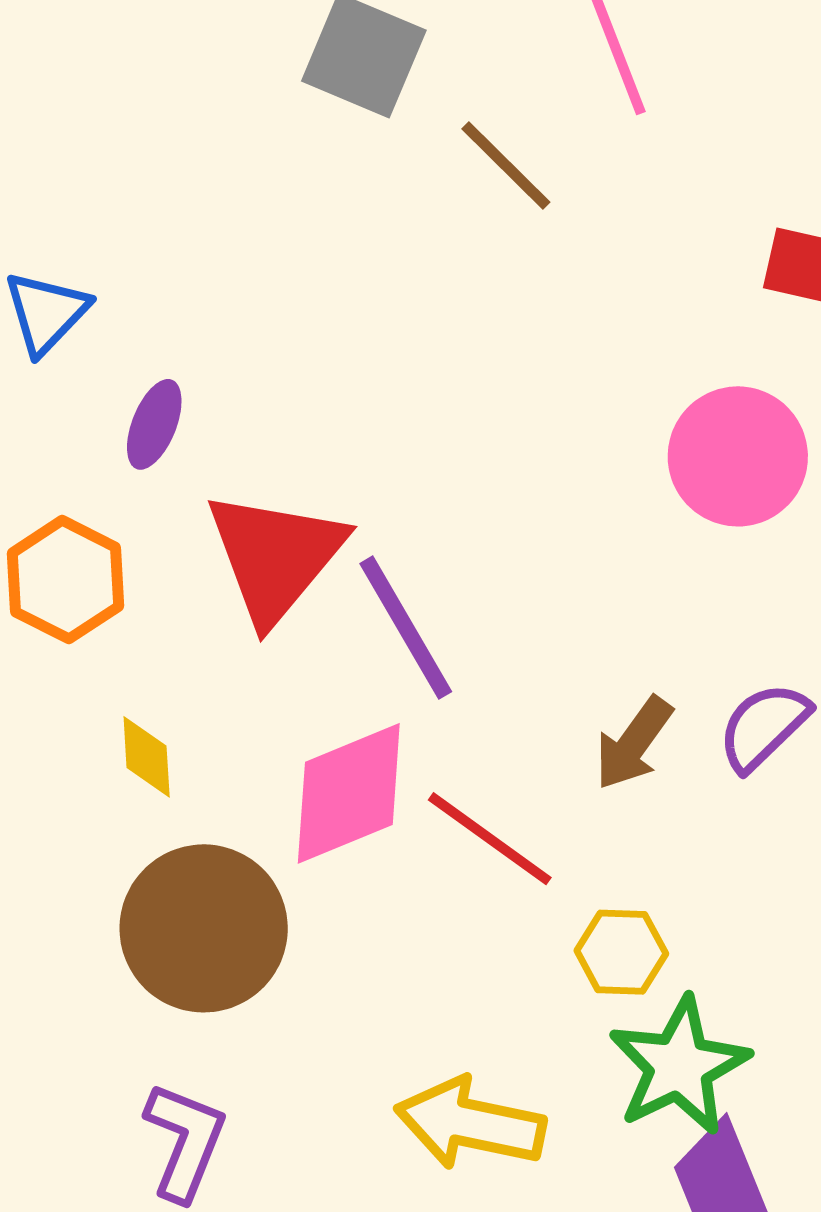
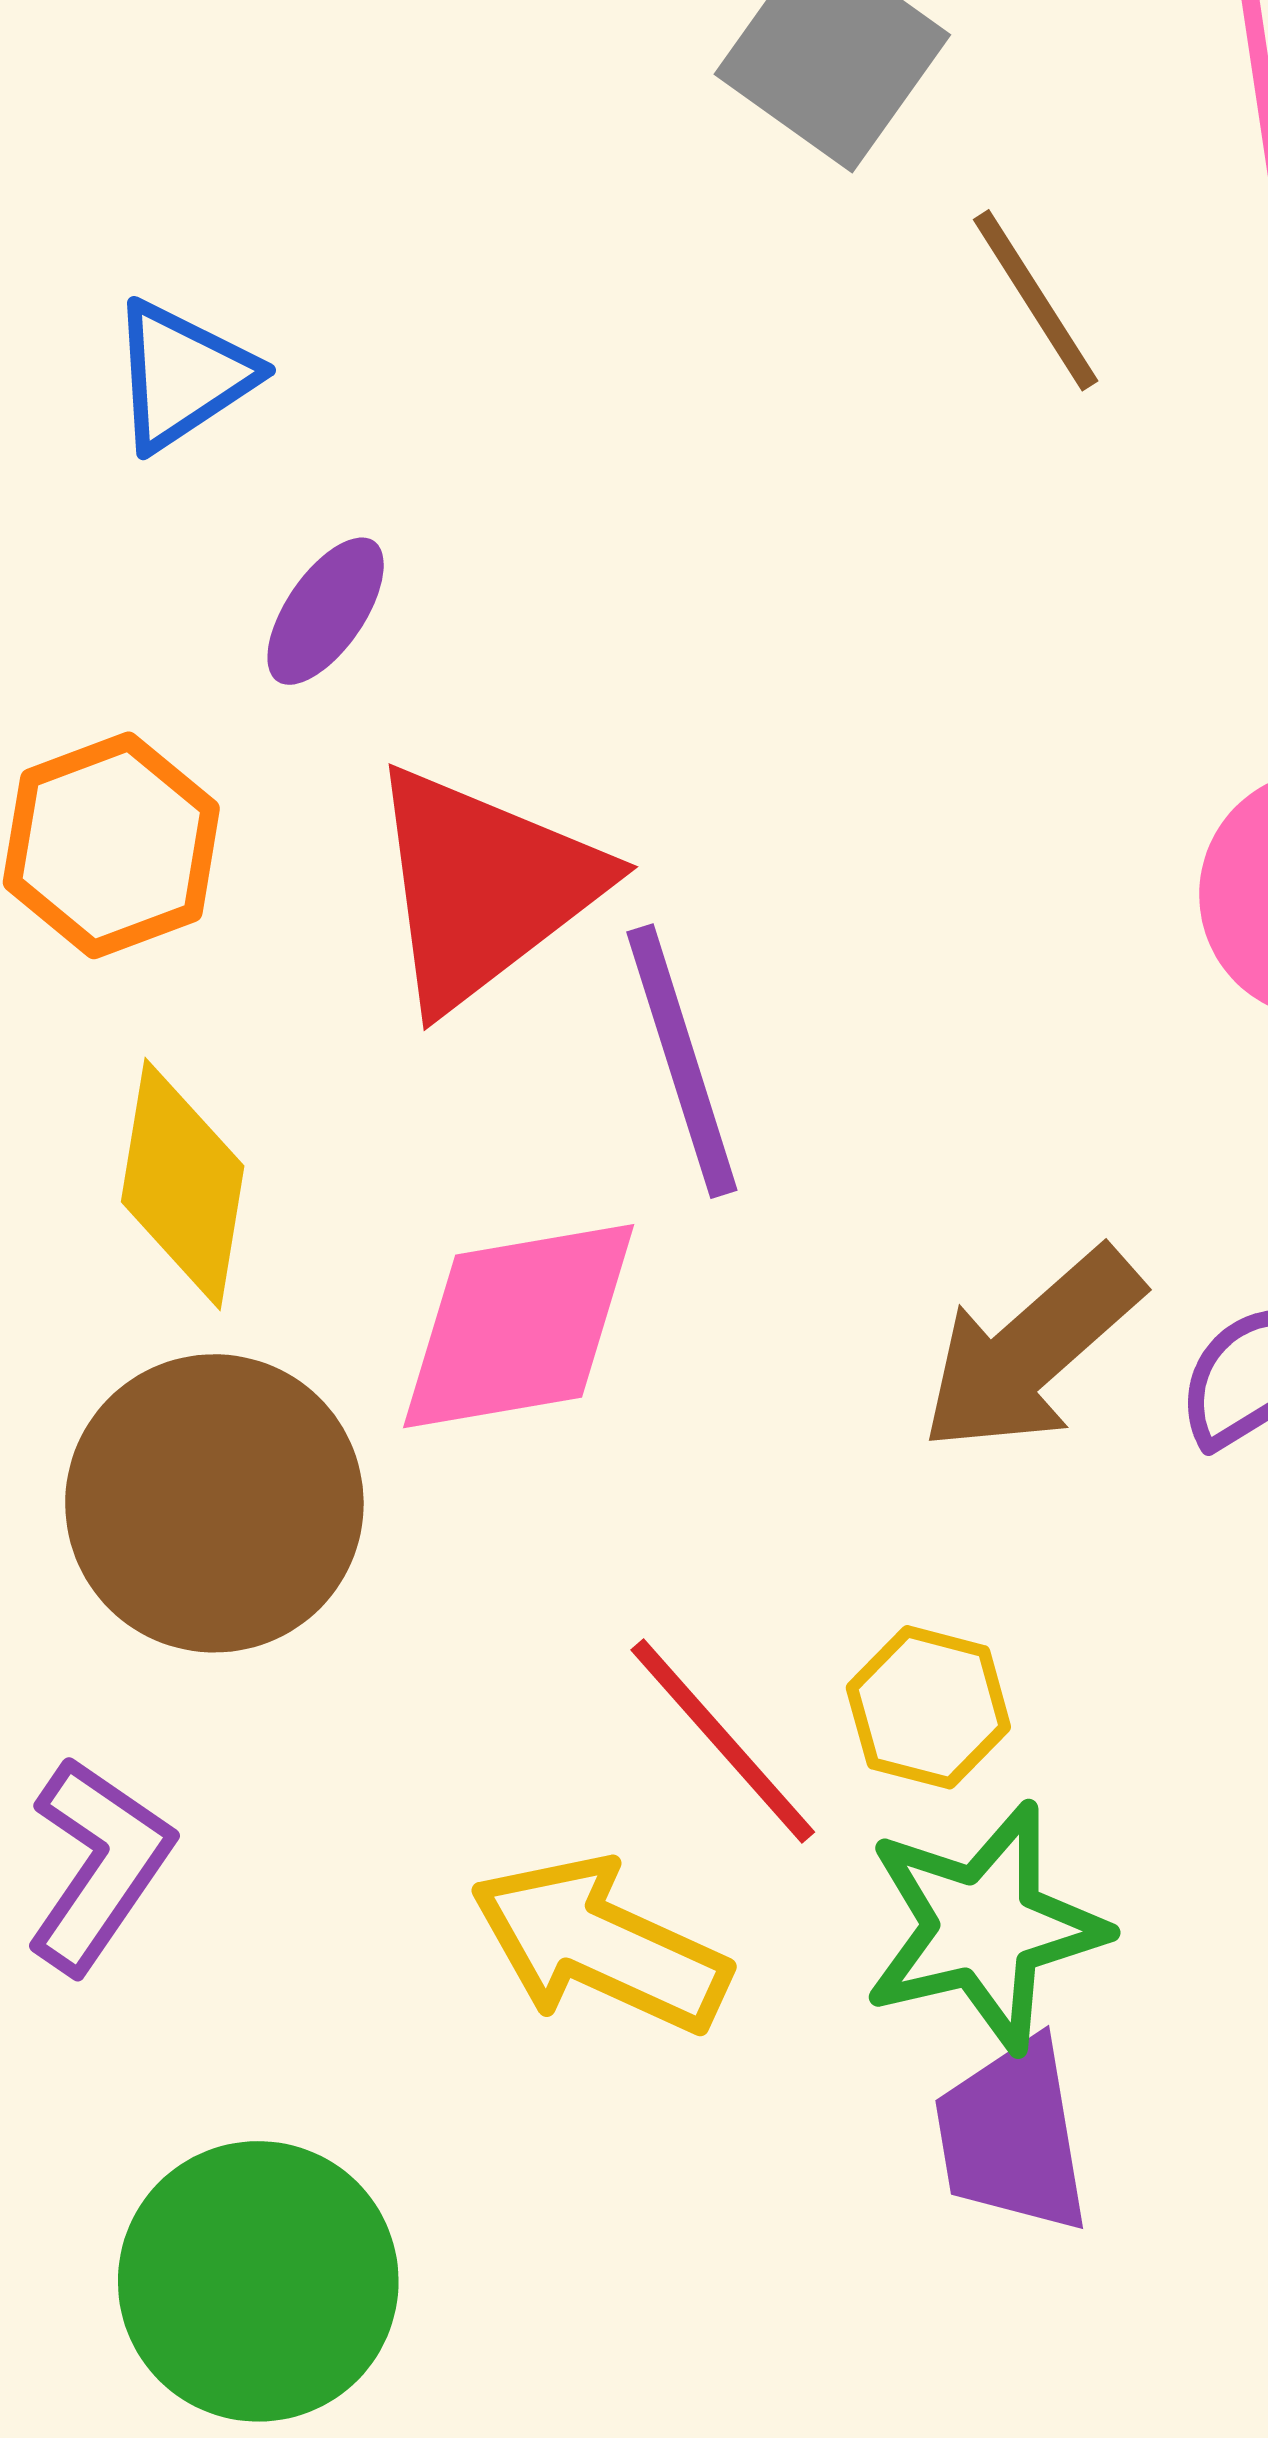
brown arrow: (634, 743) -> (1031, 1350), size x1.4
yellow diamond: (147, 757) -> (183, 1184), size x1.6
red line: (490, 839) -> (723, 1741), moved

